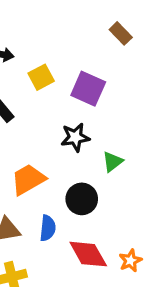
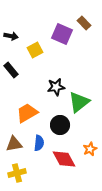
purple square: (88, 89) -> (62, 34), moved
green triangle: (113, 162) -> (79, 102), size x1.6
orange star: (130, 261) -> (90, 149), moved

